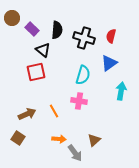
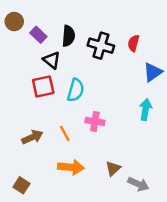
blue triangle: (109, 63) -> (153, 72), moved
cyan semicircle: (83, 75) -> (76, 90), moved
brown square: (18, 138) -> (21, 185), moved
orange arrow: (59, 139) -> (71, 167), size x1.5
gray arrow: (75, 153) -> (138, 184), moved, turned -30

